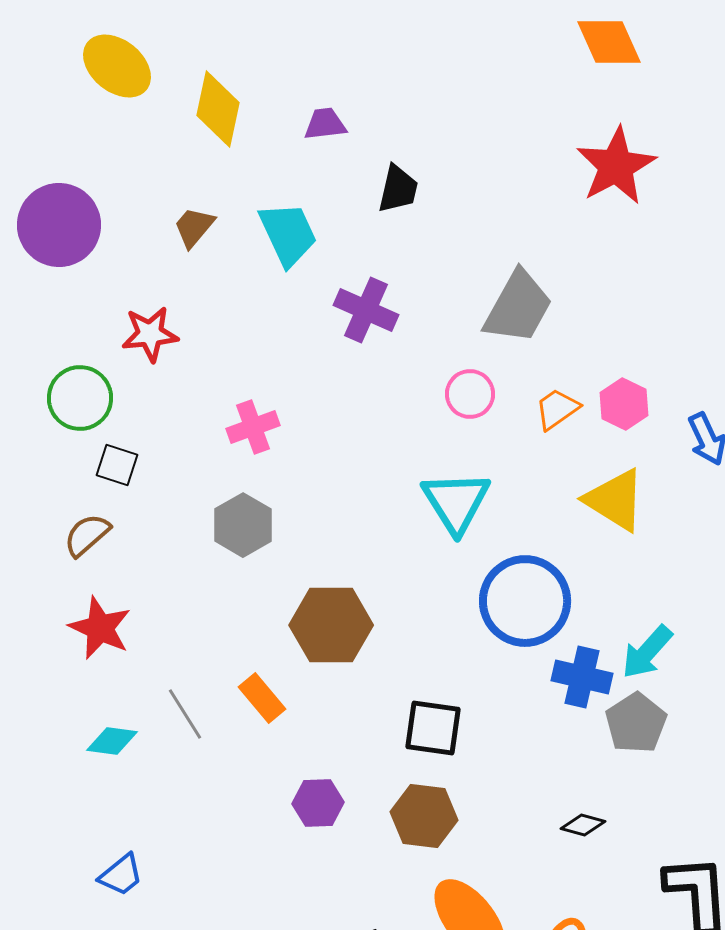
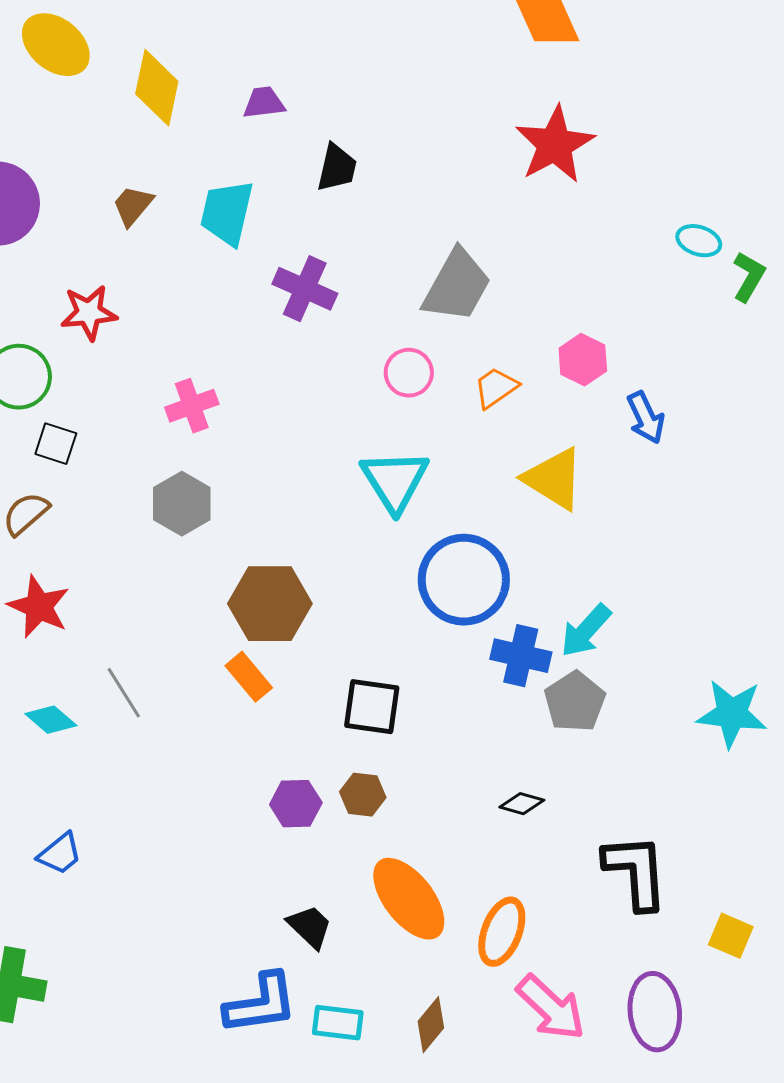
cyan trapezoid: (288, 234) -> (227, 213), turned -142
pink hexagon: (624, 404) -> (583, 360), moved
orange rectangle: (262, 698) -> (249, 677), moved
cyan diamond: (112, 741) -> (51, 720), turned 33
purple hexagon: (318, 803) -> (296, 804), moved
brown hexagon: (424, 816) -> (363, 795), size x0.7

